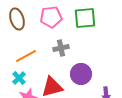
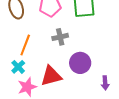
orange line: (26, 56) -> (25, 45), turned -40

